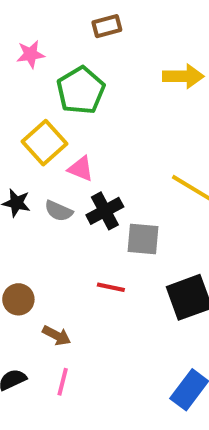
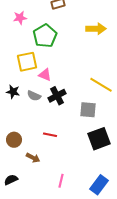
yellow square: (45, 143) -> (27, 62), turned 30
gray square: (143, 239) -> (88, 110), moved
red line: (111, 287) -> (50, 135), moved
pink line: (63, 382) -> (61, 181), moved

